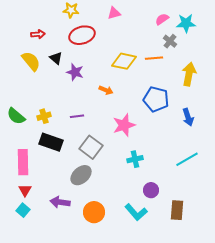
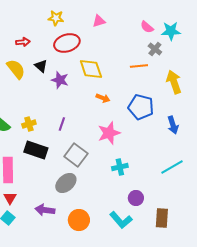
pink semicircle: (162, 19) -> (147, 27), turned -104
yellow diamond: (124, 61) -> (91, 69), moved, turned 60
yellow arrow: (189, 74) -> (174, 82), turned -30
orange arrow: (106, 90) -> (103, 98), moved
purple line: (77, 116) -> (62, 124), turned -64

